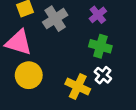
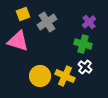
purple cross: (98, 15) -> (89, 22), moved
yellow circle: (29, 75) -> (40, 76), moved

